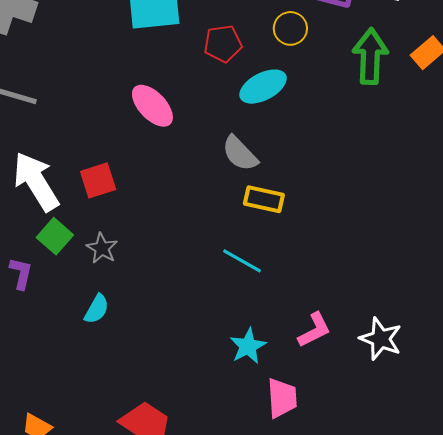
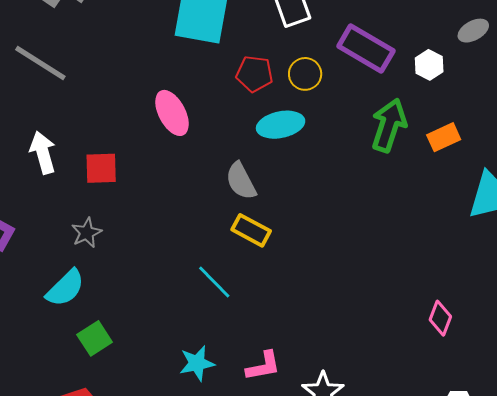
yellow circle: (290, 28) -> (305, 74), moved
white arrow: (36, 182) -> (43, 153), size x0.7
green square: (55, 236) -> (95, 338), moved
cyan semicircle: (97, 309) -> (65, 288), size x1.4

